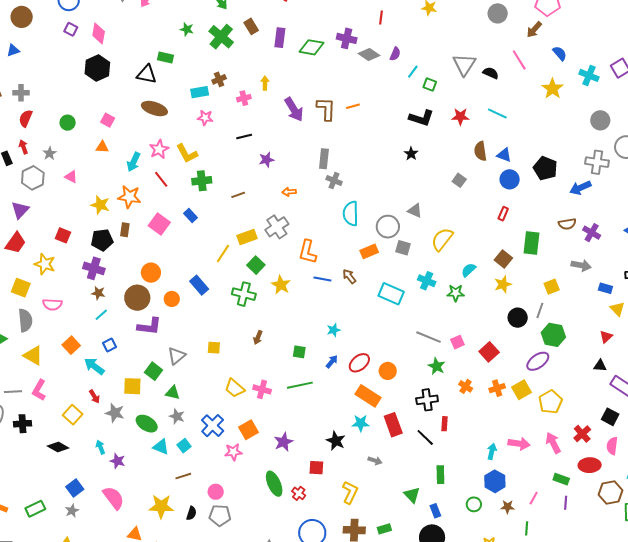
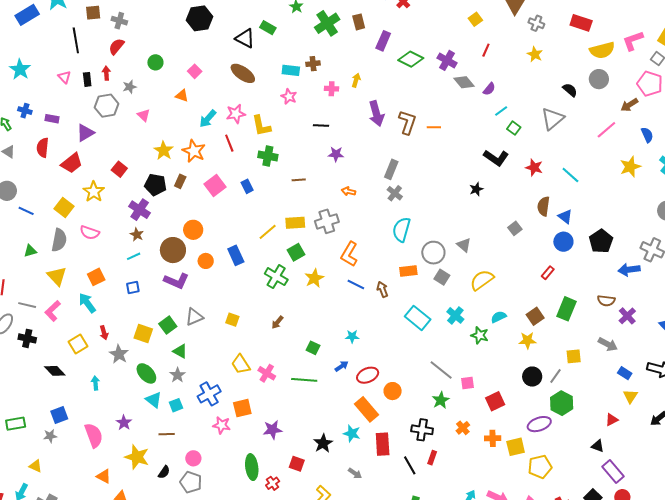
pink line: (519, 60) -> (606, 130), turned 65
black semicircle: (491, 73) -> (570, 90), moved
cyan arrow: (94, 366) -> (87, 303), moved
purple star: (118, 461) -> (124, 423), moved

